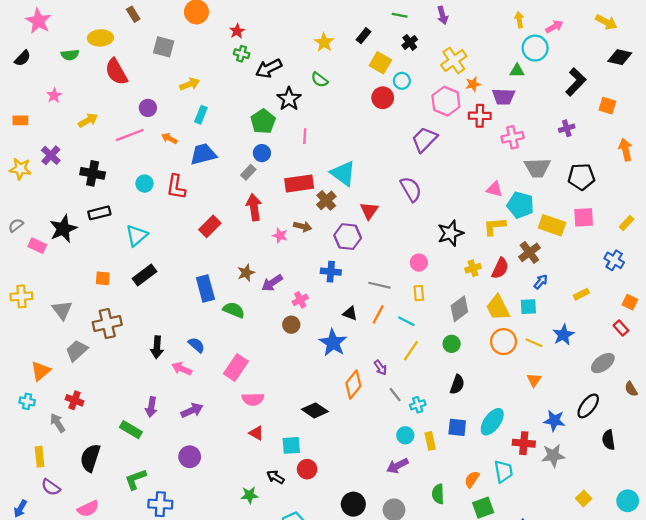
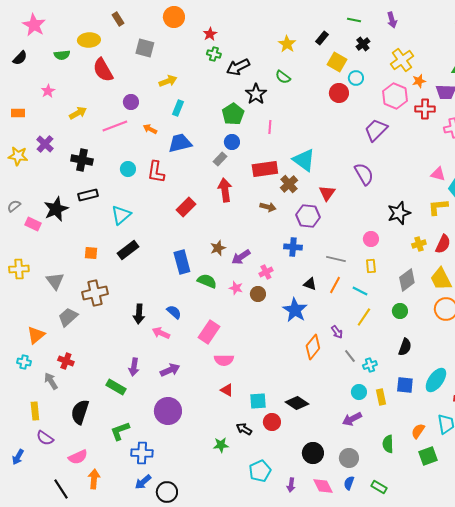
pink star: (280, 235) -> (236, 288), moved
black diamond: (315, 410) -> (297, 403), moved
purple circle: (190, 457) -> (168, 411), size x1.4

